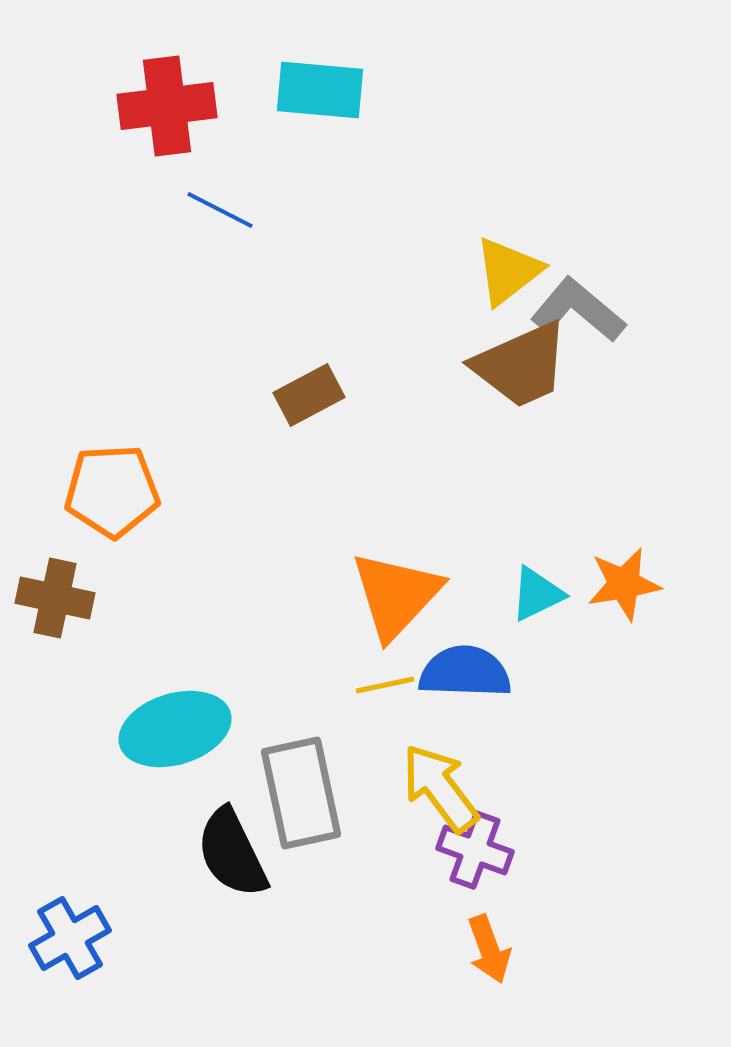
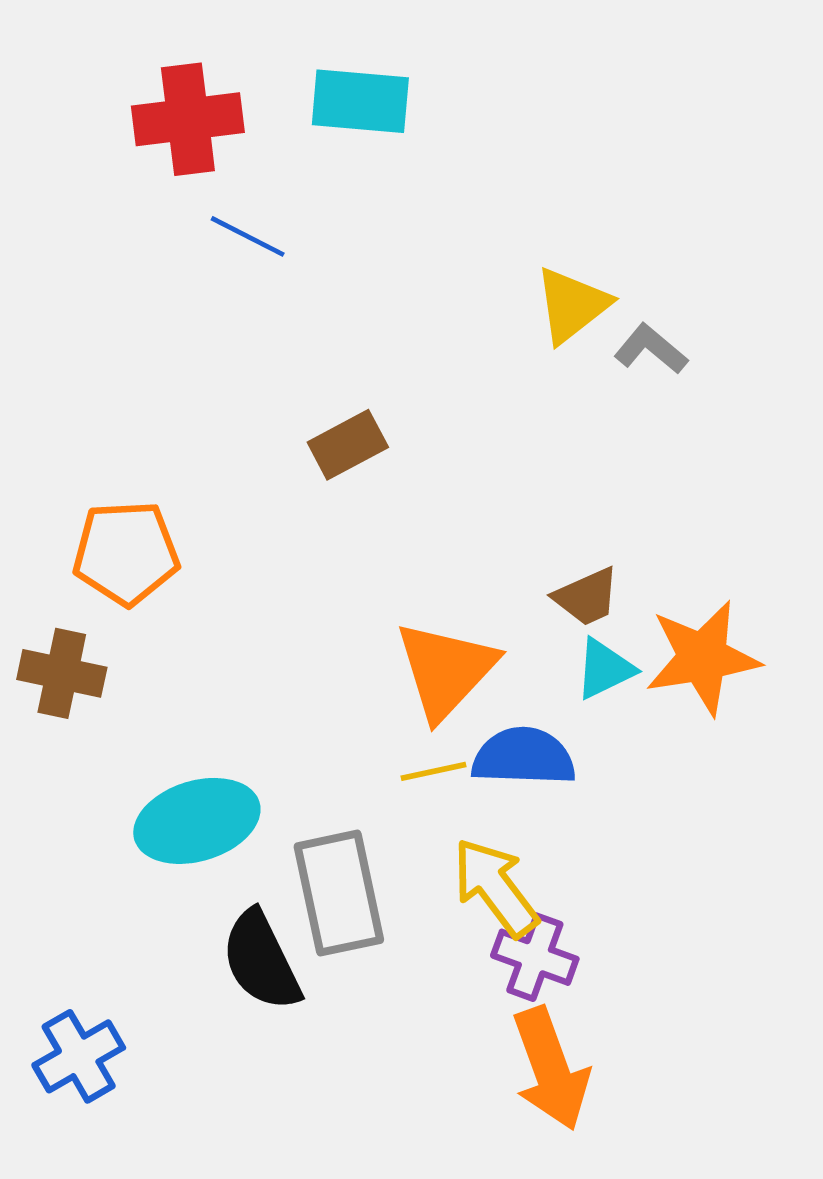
gray L-shape: (578, 310) -> (651, 349), size x0.7
brown trapezoid: (521, 365) -> (587, 597), moved, size x0.6
orange star: (624, 584) -> (703, 658), size x1.4
orange arrow: (489, 949) -> (551, 1069), size x1.6

